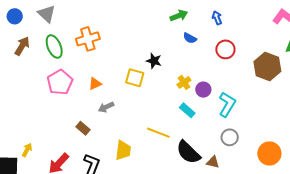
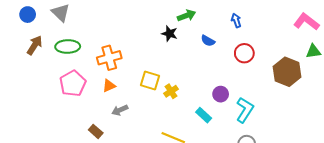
green arrow: (179, 16) -> (187, 16), moved
orange cross: (88, 39) -> (109, 58), moved
green ellipse: (54, 47) -> (68, 47), turned -70
black star: (154, 61) -> (169, 34), moved
yellow cross: (184, 82) -> (171, 91), moved

